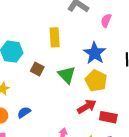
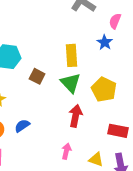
yellow rectangle: (55, 37) -> (71, 55), moved
blue star: (95, 53) -> (105, 42), moved, size x0.6
red arrow: (87, 107) -> (76, 116), moved, turned -48

